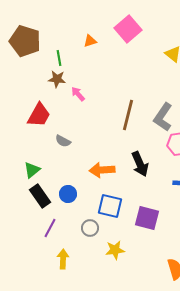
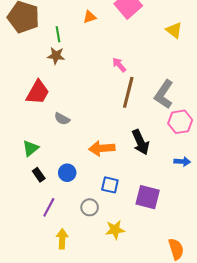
pink arrow: (78, 94) -> (119, 65), moved
black rectangle: (40, 196) -> (39, 175), size x0.6
blue square: (110, 206) -> (110, 185), size x0.7

